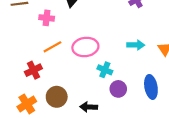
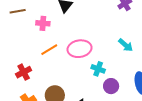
cyan arrow: (136, 45) -> (126, 45), turned 42
red cross: (33, 70) -> (24, 72), moved

